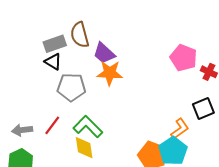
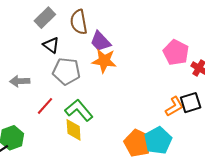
gray rectangle: (55, 44) -> (45, 18), moved, turned -30
orange L-shape: (180, 129) -> (174, 106), moved
gray arrow: (22, 130) -> (20, 81), moved

